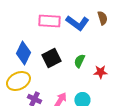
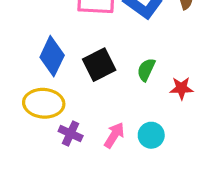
yellow ellipse: (18, 81) -> (44, 103), turned 30

